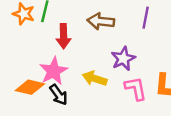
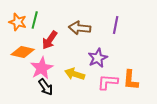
red arrow: (63, 36) -> (50, 40), turned 36
orange diamond: (30, 87) -> (23, 52), moved
pink L-shape: (136, 88) -> (108, 82), turned -75

